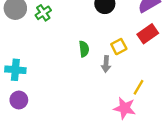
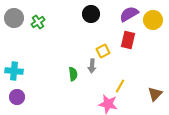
red rectangle: (148, 34) -> (128, 40), turned -42
green semicircle: (84, 49) -> (73, 74), moved

